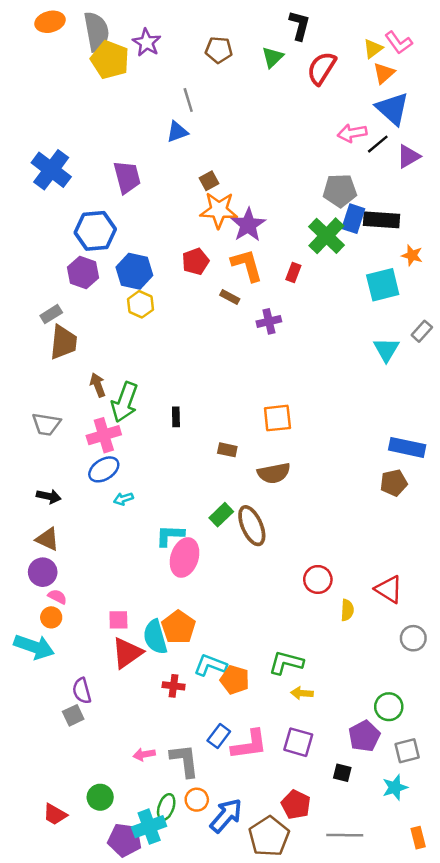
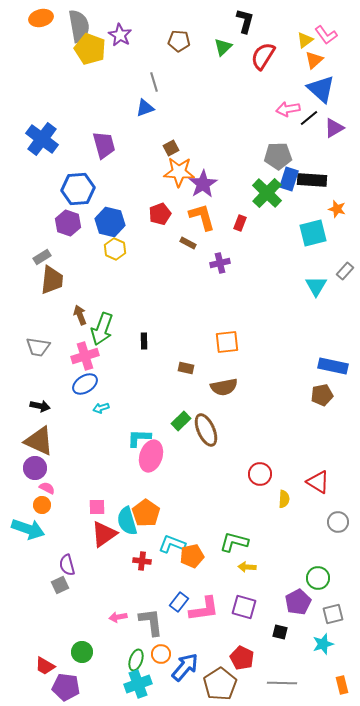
brown triangle: (48, 539) -> (39, 441), size x1.5
orange pentagon: (235, 680) -> (192, 556), turned -30
cyan cross: (149, 827) -> (138, 684), moved
purple pentagon: (125, 840) -> (66, 687), moved

